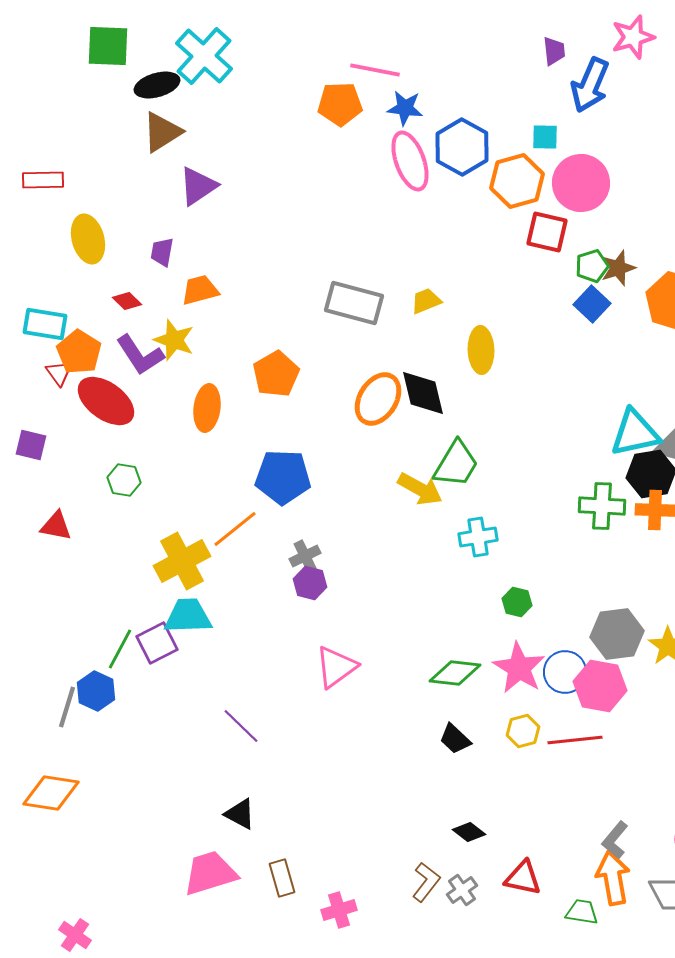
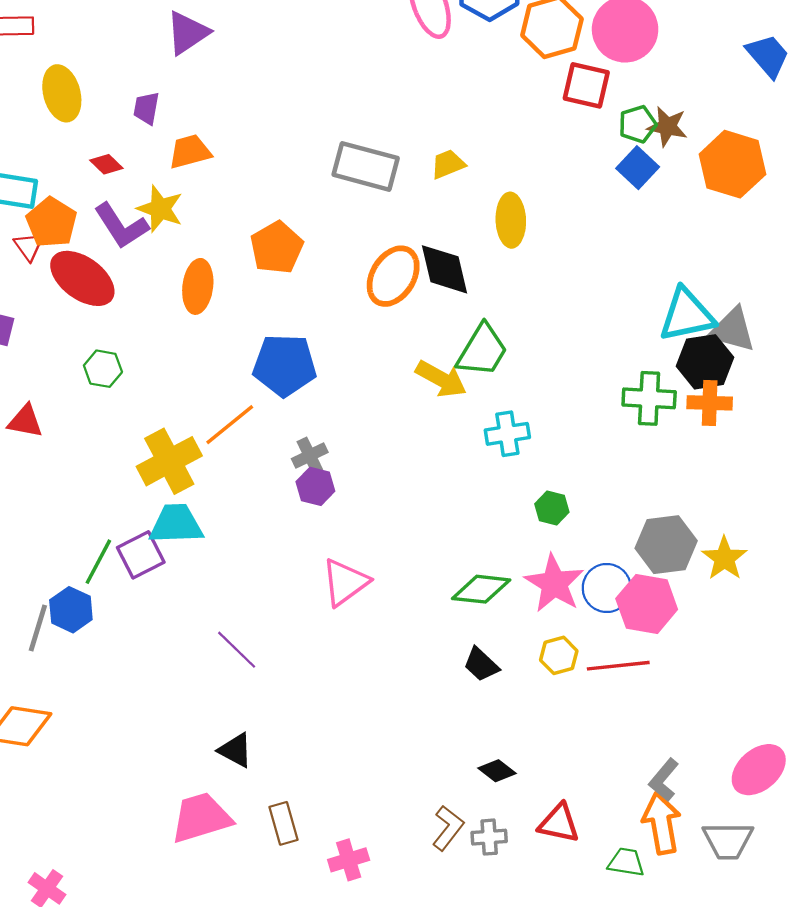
brown star: (618, 268) -> (667, 126), turned 30
gray cross: (462, 890) -> (489, 837), turned 32

